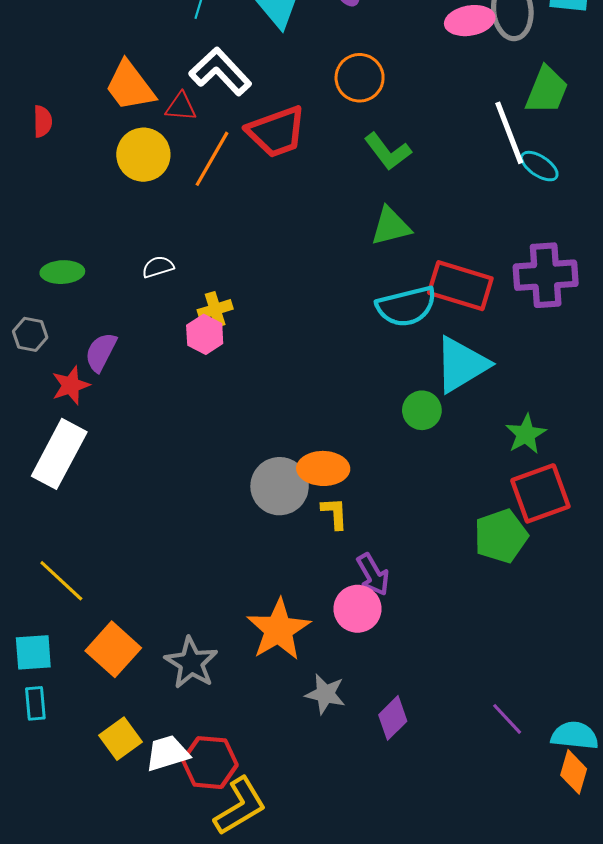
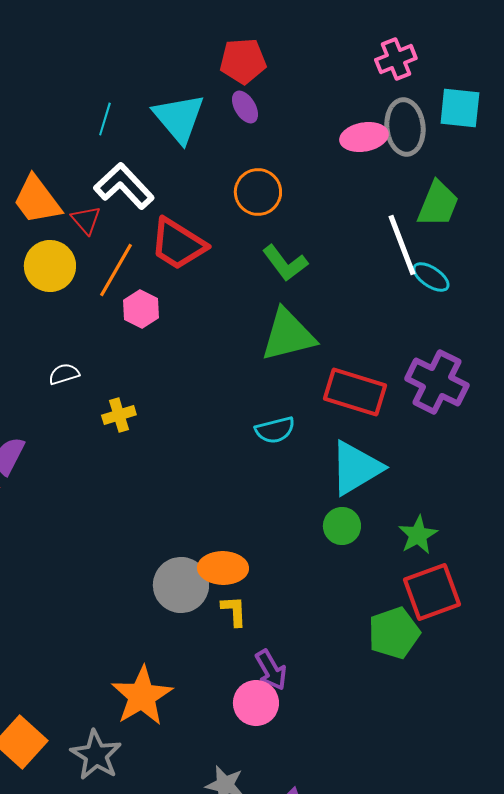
red triangle: (181, 107) -> (86, 220), turned 44
red trapezoid: (276, 132) -> (178, 244), turned 52
green triangle: (391, 226) -> (288, 335), size x1.4
purple cross: (546, 275) -> (437, 382), turned 30
cyan semicircle: (406, 306) -> (275, 430), moved, size x0.7
pink hexagon: (205, 334) -> (141, 309), moved
green circle: (422, 410) -> (342, 526), moved
orange star: (279, 630) -> (142, 696), moved

